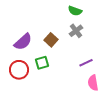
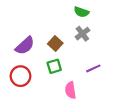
green square: (42, 63) -> (54, 66), moved
pink semicircle: (93, 83) -> (70, 90), moved

